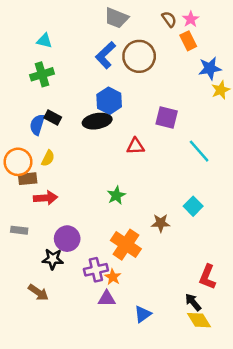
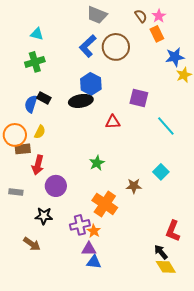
red arrow: (46, 198) -> (38, 165), turned 108
purple circle: (67, 239) -> (56, 186), moved
blue triangle: (143, 314) -> (94, 262), moved, turned 42

